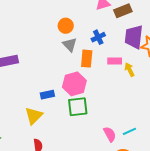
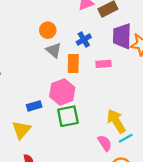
yellow arrow: (129, 70) -> (116, 121), moved, size x1.6

